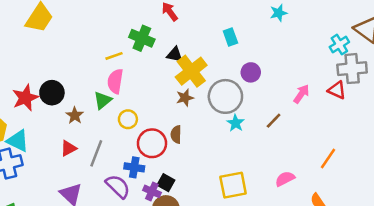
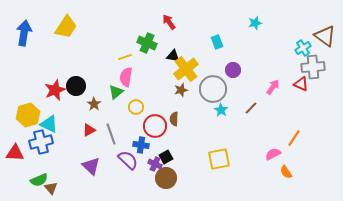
gray line: (96, 153) -> (111, 134), turned -40
pink semicircle: (285, 179) -> (273, 154), moved
black square: (166, 183) -> (166, 157), turned 32

